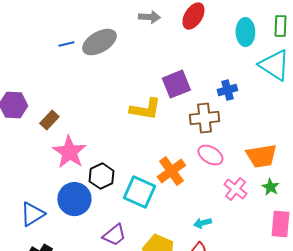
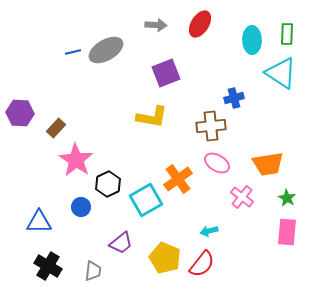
purple square: (176, 84) -> (166, 73), moved
green star: (270, 187) -> (287, 198), moved
cyan square: (139, 192) -> (146, 200), turned 36
blue circle: (74, 199) -> (81, 207), size x0.6
blue triangle: (32, 214) -> (39, 222), turned 32

